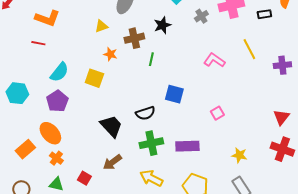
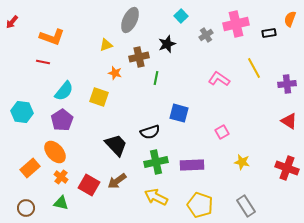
red triangle: (281, 117) -> (289, 121), moved, turned -36
yellow star: (239, 155) -> (242, 162), moved
red square: (84, 178) -> (89, 185), moved, size x1.5

